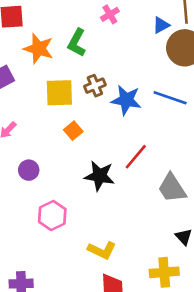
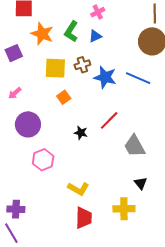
blue triangle: (161, 25) -> (95, 36), moved
purple circle: (29, 170) -> (28, 124), size x1.6
black star: (99, 176) -> (81, 133), size x0.6

